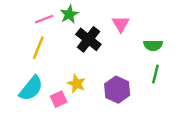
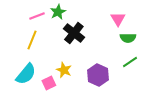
pink triangle: (121, 24) -> (118, 19), moved
green line: (155, 74) -> (130, 62), turned 42

